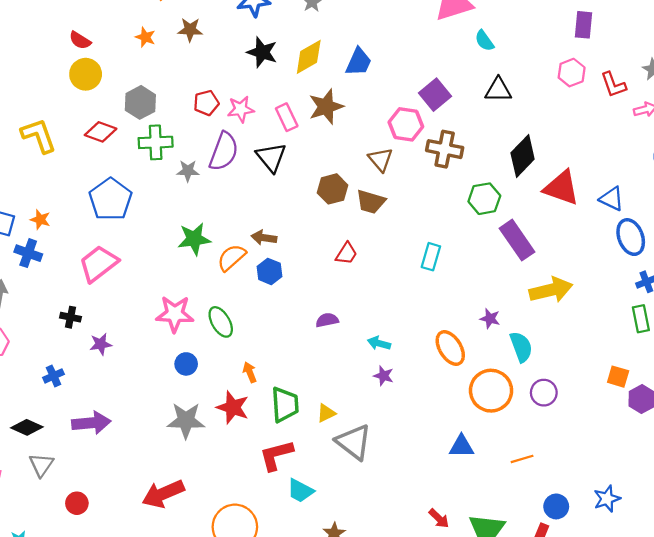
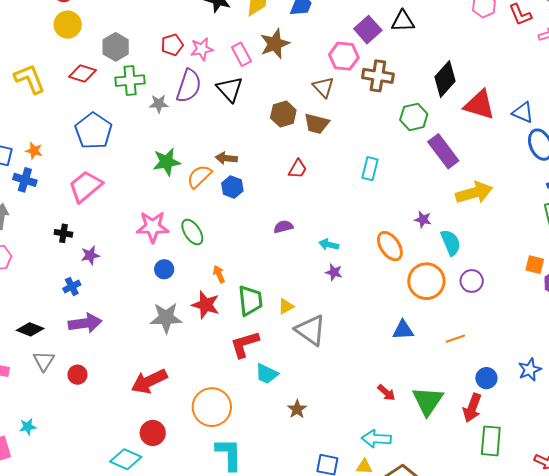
black triangle: (498, 90) -> (403, 21), moved
blue cross: (53, 376) -> (72, 287), moved
red circle: (77, 503) -> (77, 375), moved

